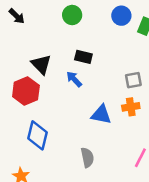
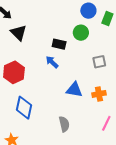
green circle: (72, 15) -> (81, 33), moved
black triangle: (41, 64) -> (18, 33), moved
orange cross: (131, 107) -> (99, 94), moved

